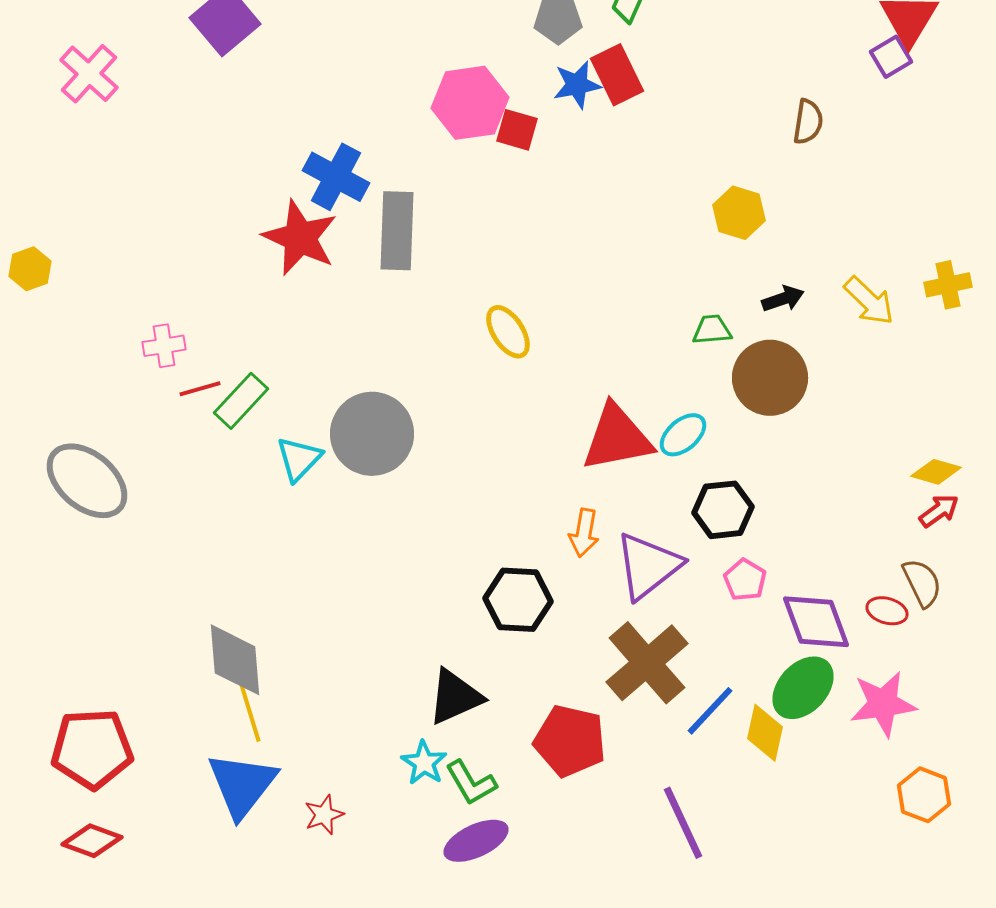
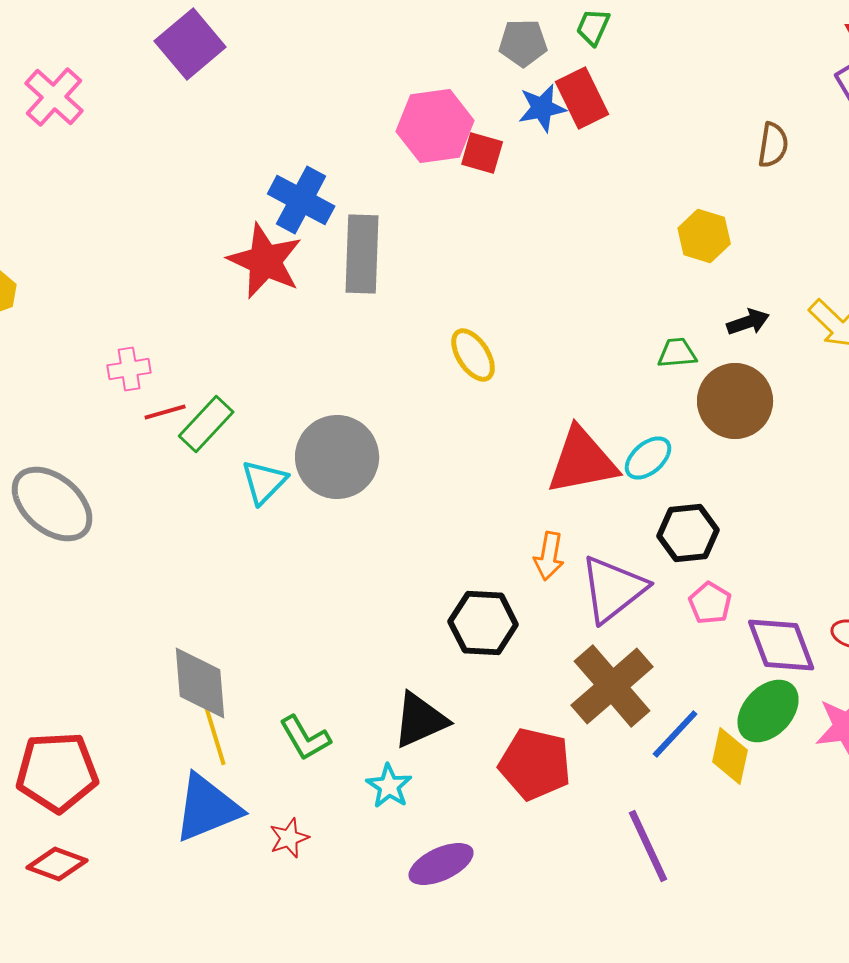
green L-shape: (471, 783) -> (305, 738), moved
blue triangle: (242, 785) -> (207, 808), turned 30

